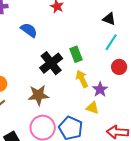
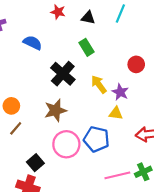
black triangle: (109, 19) -> (88, 18), moved
cyan line: (111, 42) -> (120, 14), moved
green rectangle: (76, 54) -> (87, 47), moved

